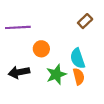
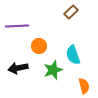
brown rectangle: (85, 21) -> (71, 12), moved
orange semicircle: (79, 77) -> (84, 86), moved

